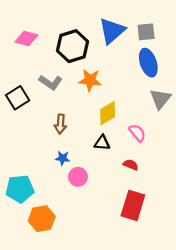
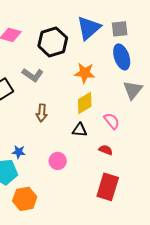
orange star: (90, 80) -> (85, 73), moved
blue star: (63, 158) -> (19, 152), moved

